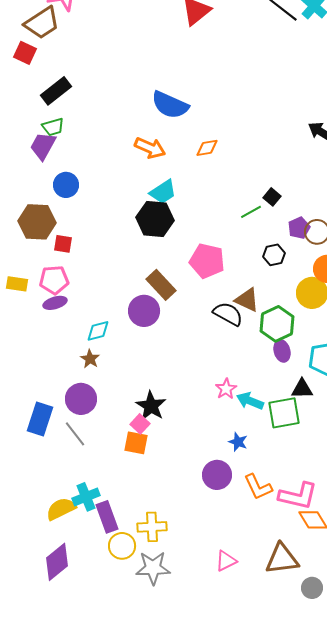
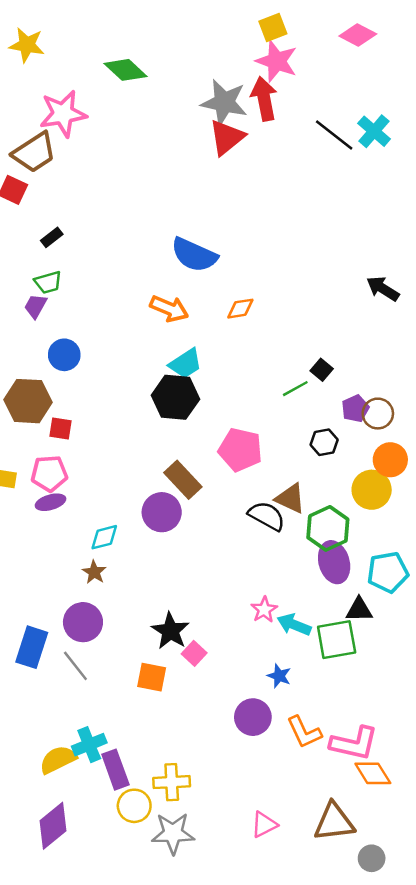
black rectangle: (56, 91) -> (52, 237), size x0.6
purple trapezoid: (43, 146) -> (36, 306), size x0.7
purple ellipse: (282, 351) -> (334, 562), size x1.5
pink square: (140, 424) -> (194, 653), moved

